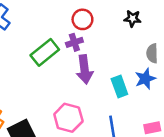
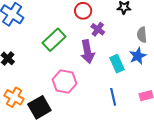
purple cross: (74, 42) -> (98, 29), moved, turned -32
pink hexagon: (68, 118) -> (65, 81), moved

